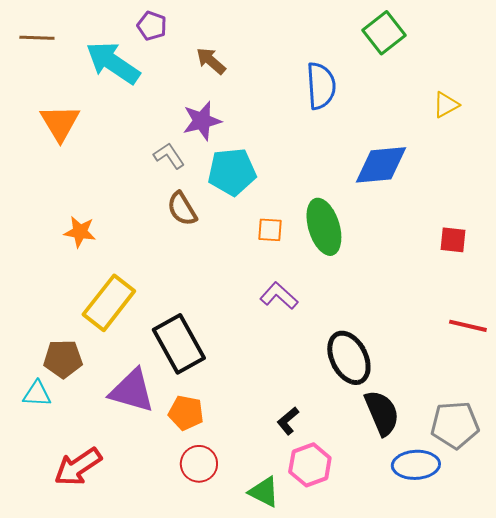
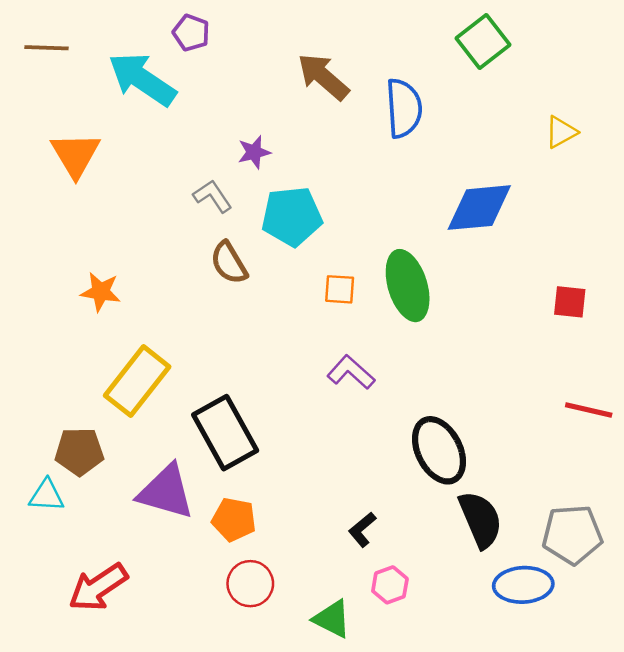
brown arrow: (211, 61) -> (323, 77), moved, size x1.4
purple star: (202, 121) -> (254, 152), size x0.7
pink hexagon: (310, 465) -> (390, 585), size x0.7

